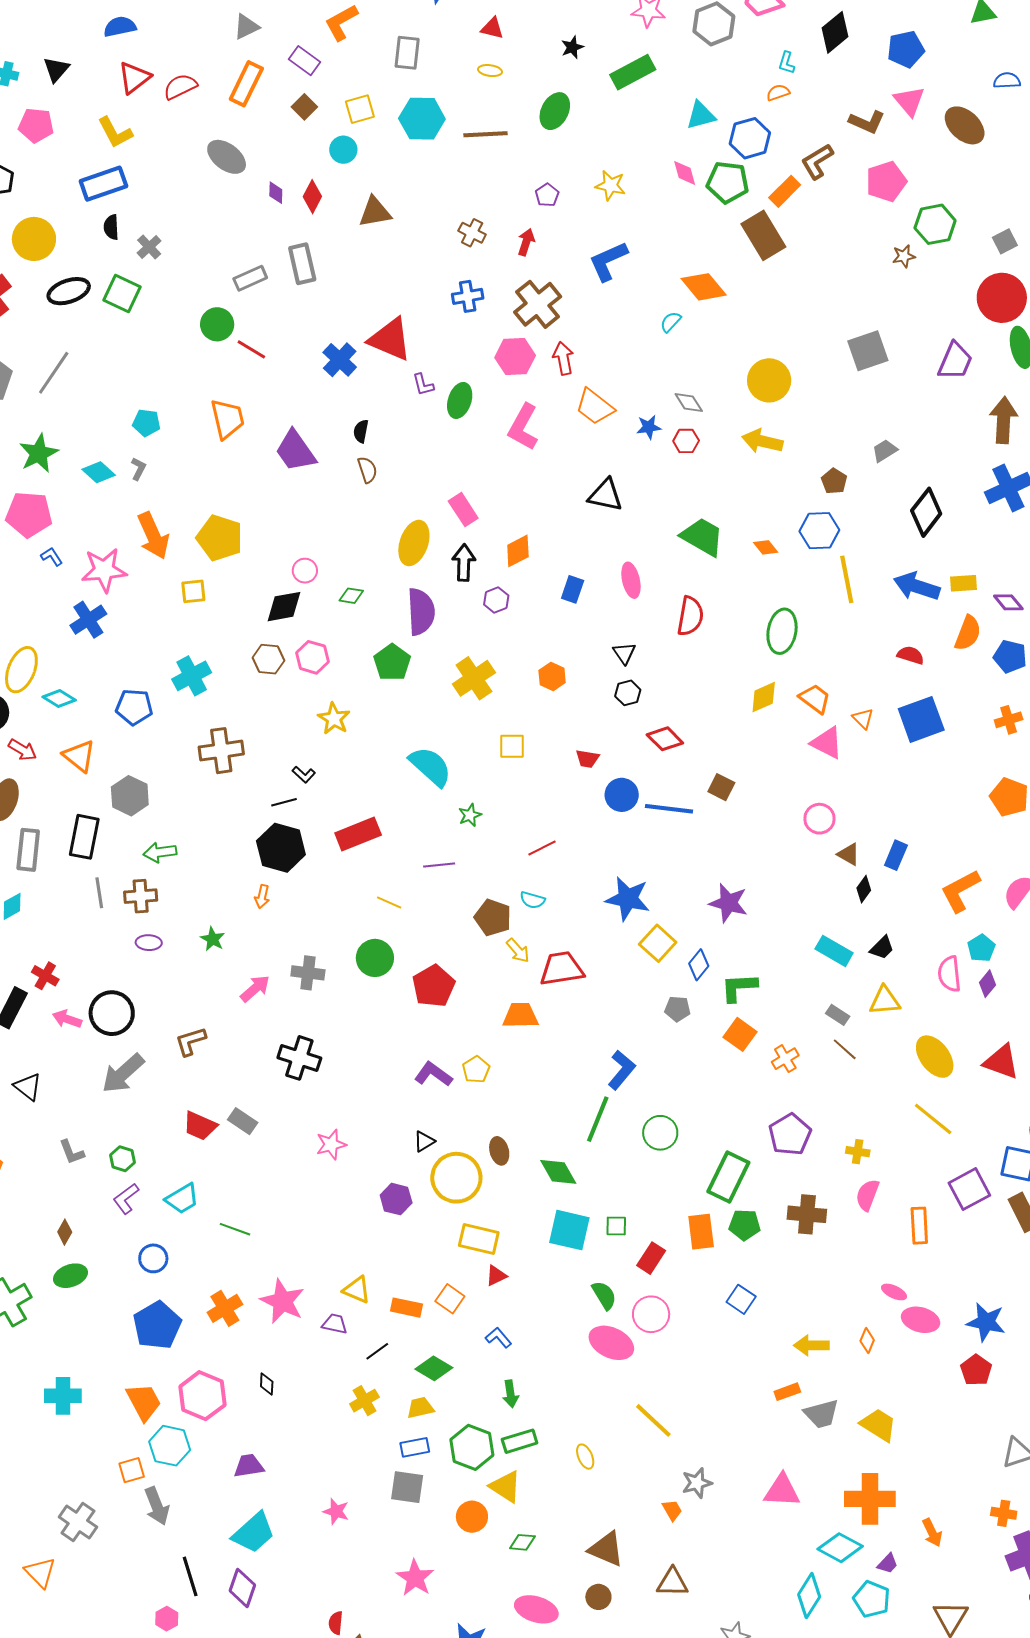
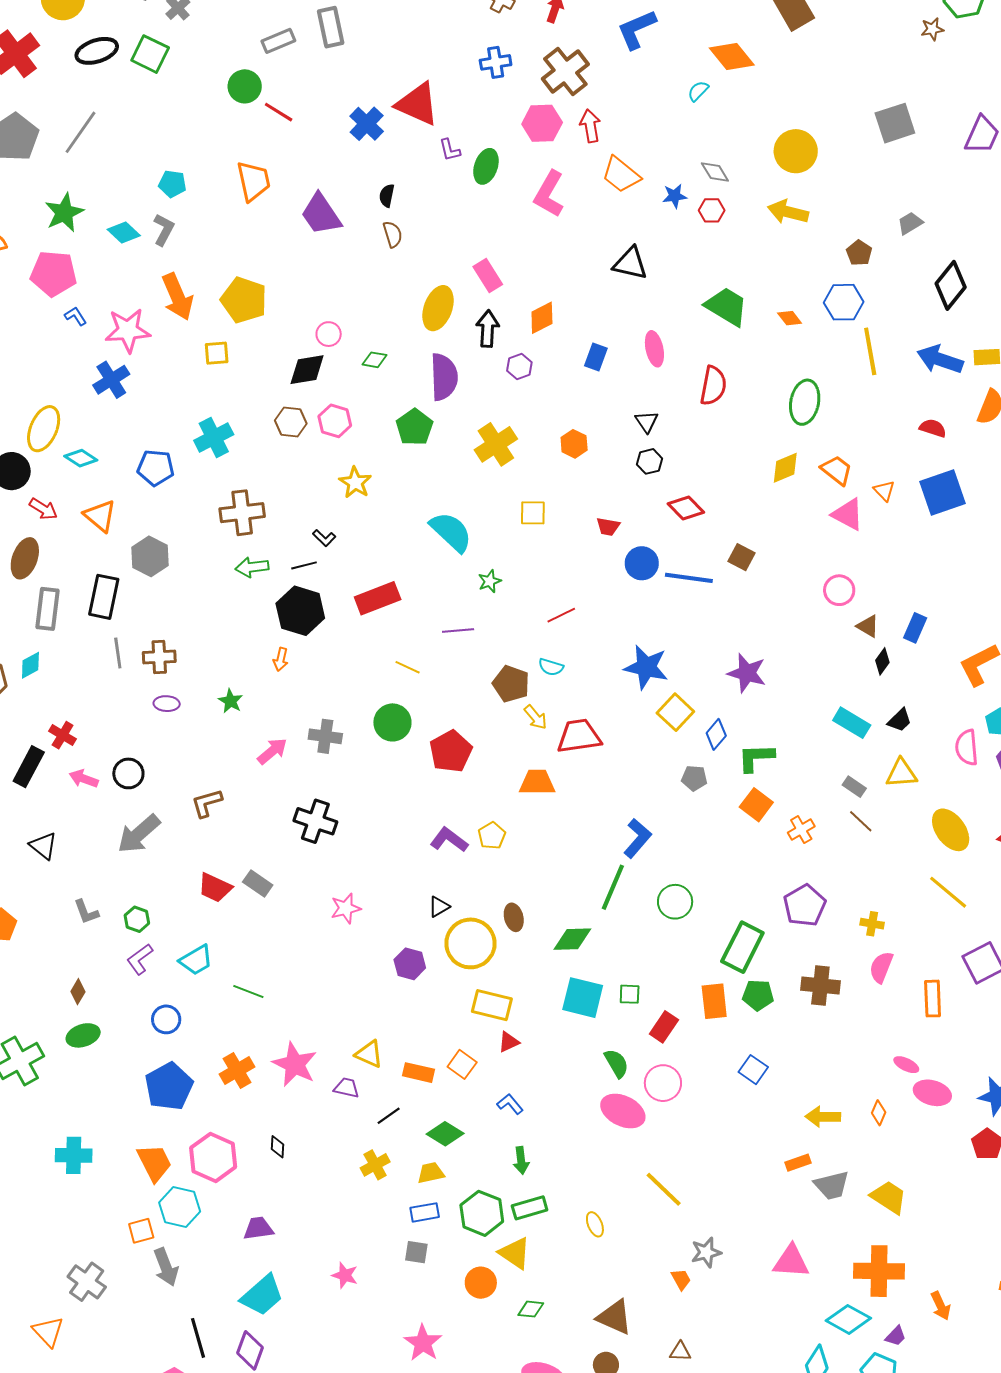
gray L-shape: (138, 469) -> (164, 230), size x1.4
green arrow: (160, 852) -> (252, 567), moved
black circle: (112, 1013) -> (128, 773), size x0.7
green diamond: (558, 1172) -> (572, 939), turned -63
gray square: (407, 1487) -> (416, 1252), size x0.7
brown triangle: (672, 1582) -> (680, 1352), size x0.7

